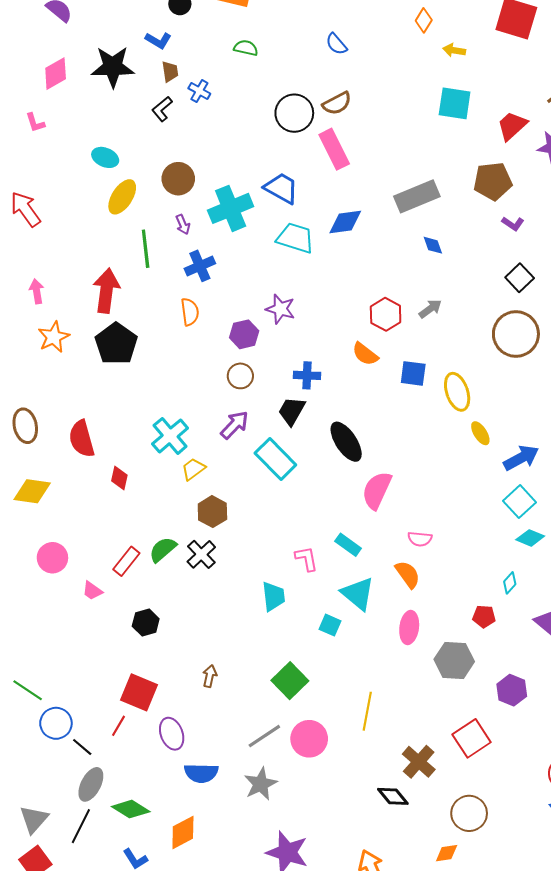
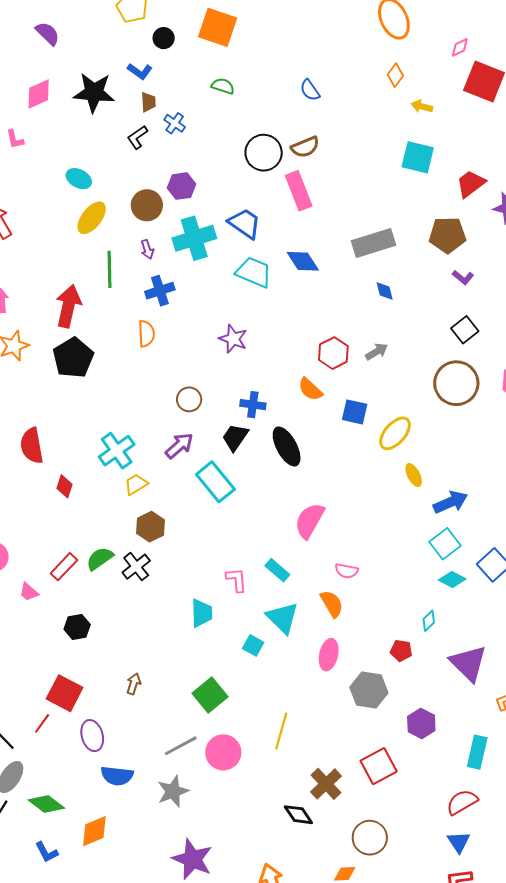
blue diamond: (345, 222) -> (303, 261), turned 60
purple hexagon: (244, 334) -> (182, 186), moved
yellow ellipse: (457, 392) -> (395, 433), turned 54
black ellipse: (346, 442) -> (287, 447), moved

